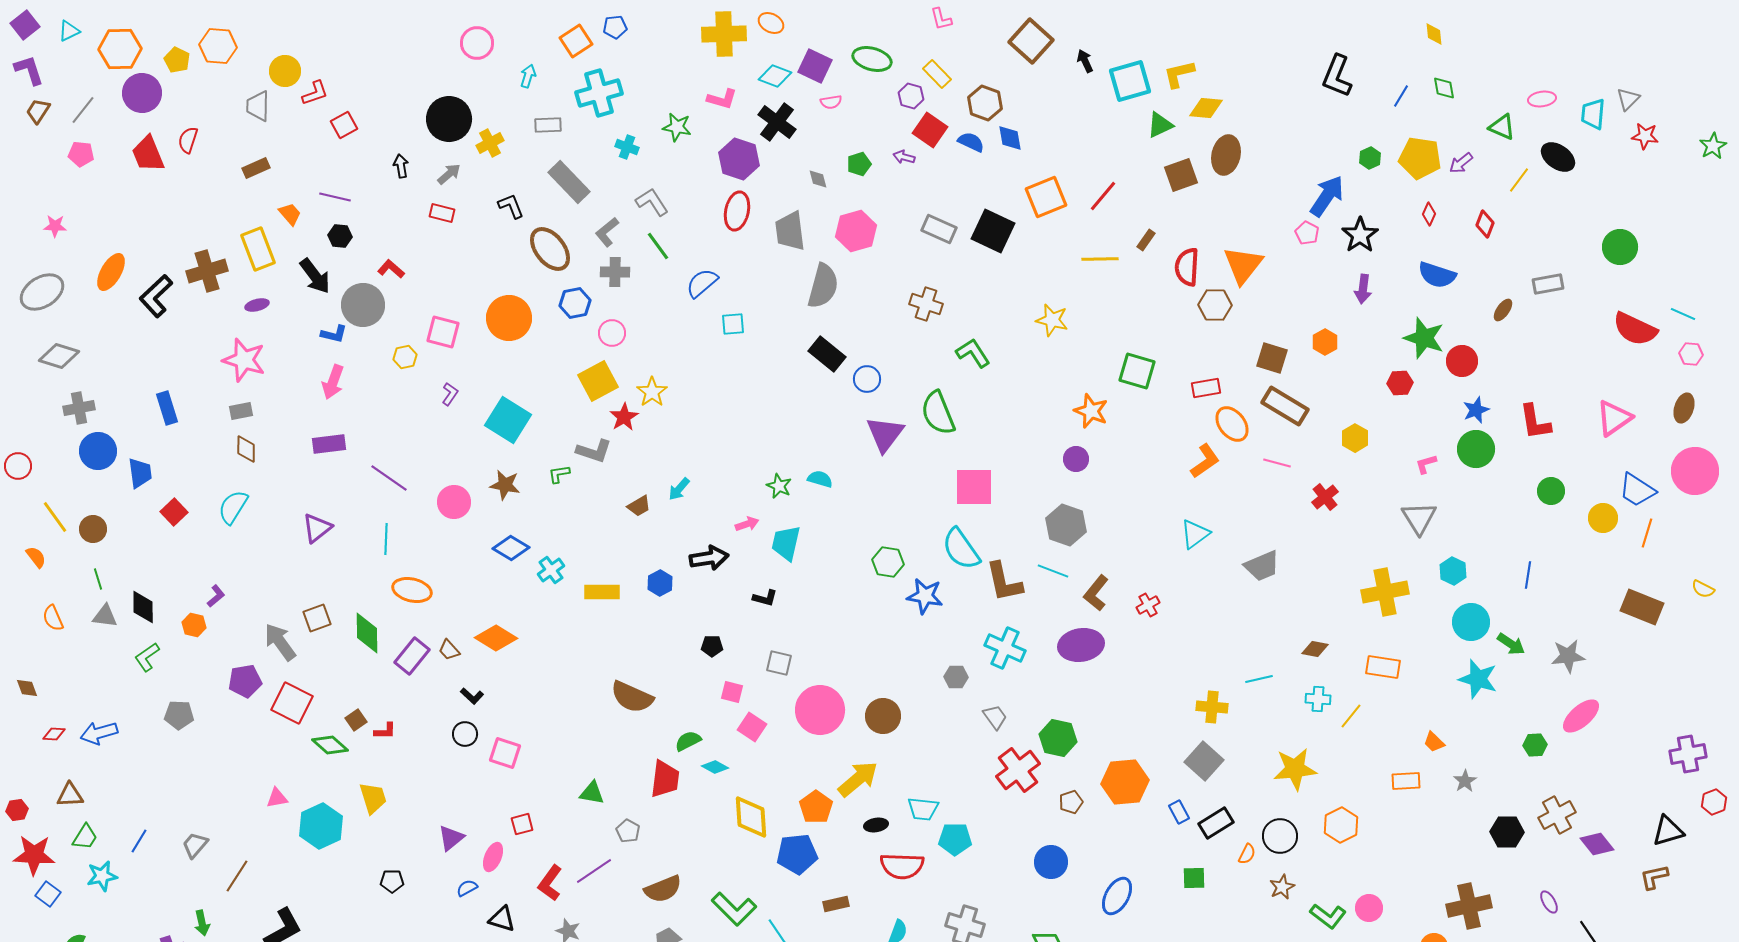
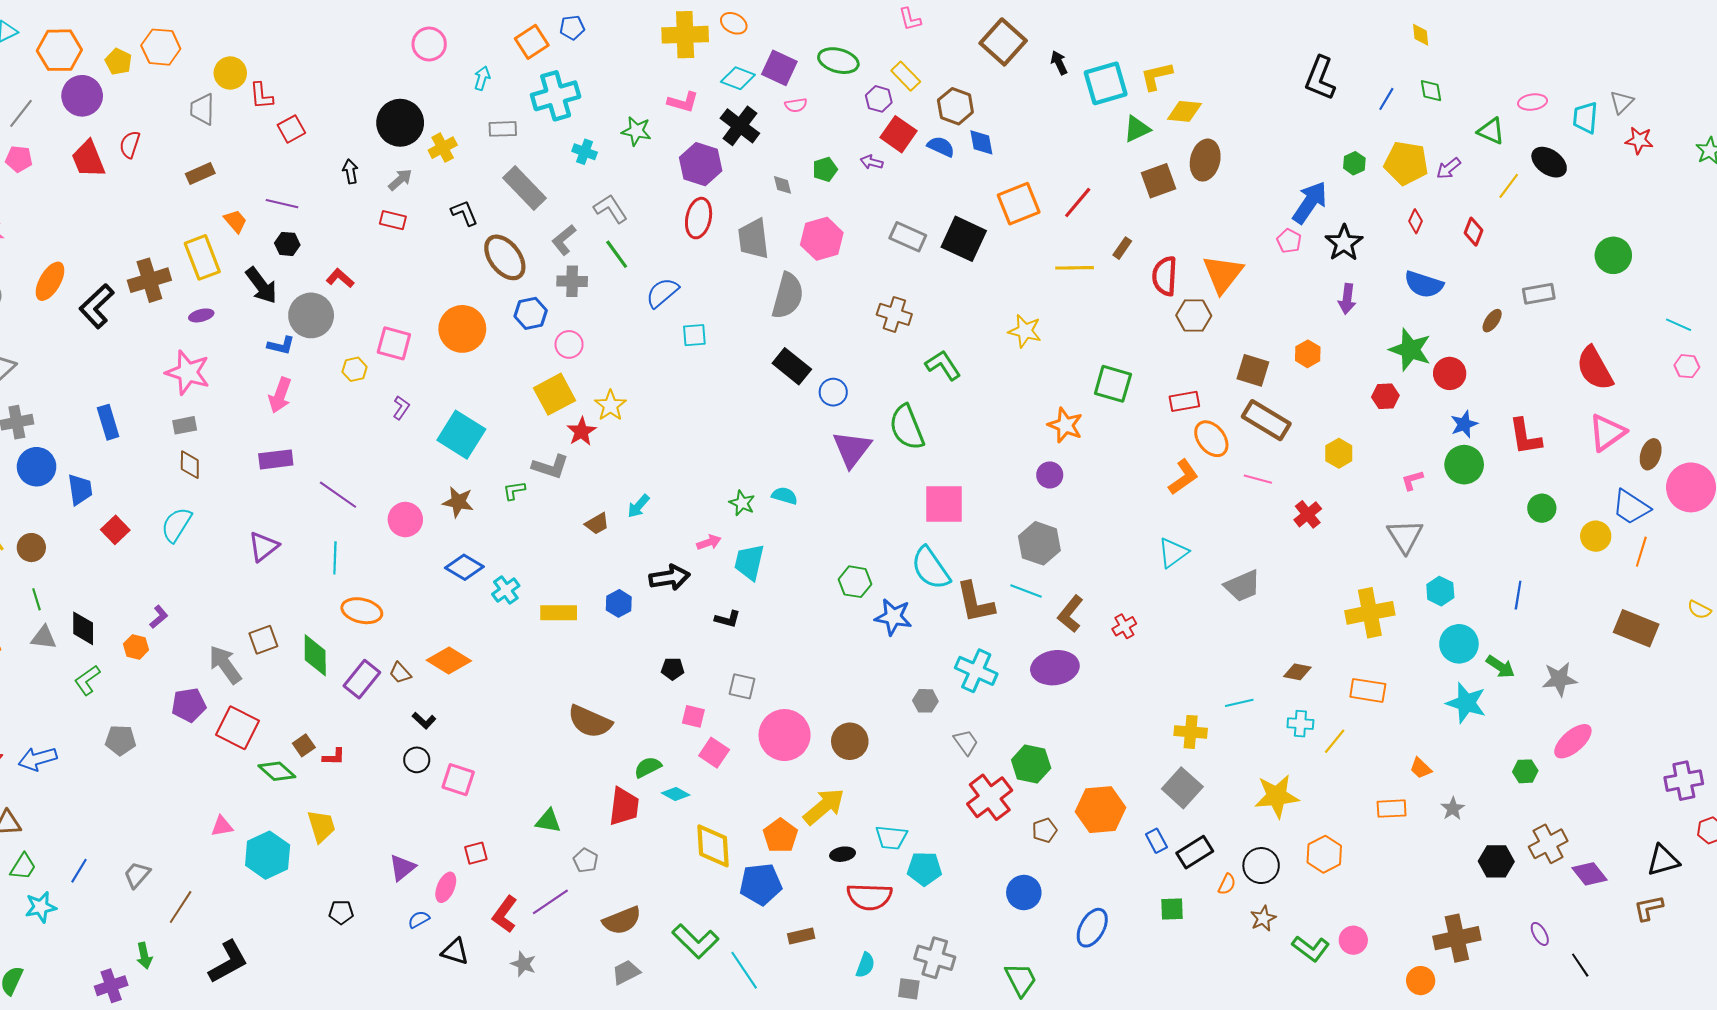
red L-shape: (315, 93) -> (261, 96), turned 104
red semicircle: (1635, 329) -> (1595, 368), moved, turned 36
brown ellipse: (1684, 408) -> (1651, 454), moved

